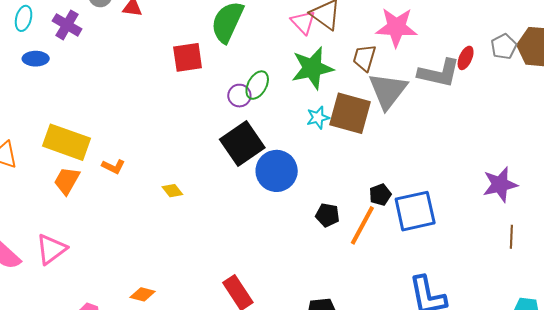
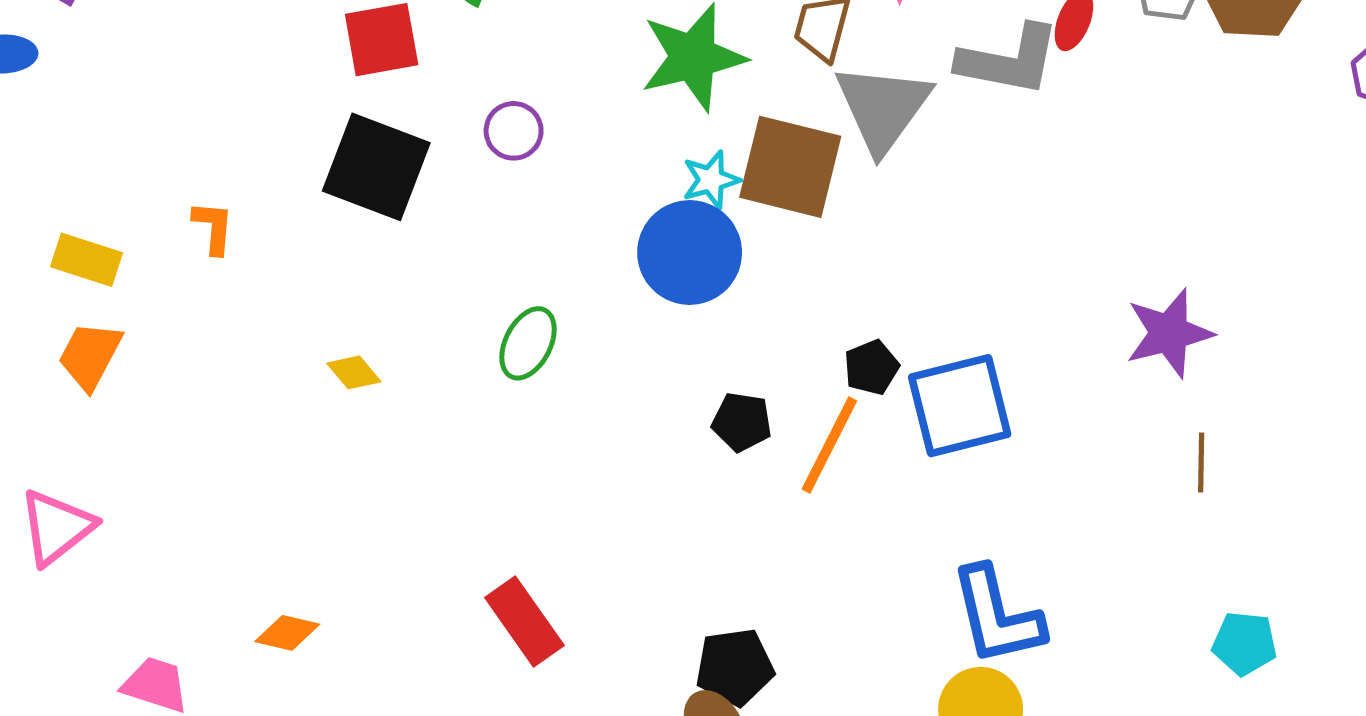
green ellipse: (257, 85) -> (528, 343), moved
yellow rectangle: (66, 142) -> (86, 260), size x0.6
black square: (242, 143) -> (376, 167), moved, turned -33
orange L-shape: (113, 166) -> (213, 227), moved, turned -110
blue circle: (277, 171) -> (690, 252), moved

